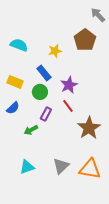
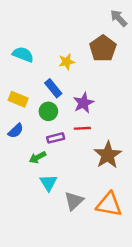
red line: (68, 106) -> (82, 128), turned -56
purple rectangle: (46, 114) -> (56, 138), turned 48
cyan triangle: (27, 167) -> (48, 183), moved, turned -42

